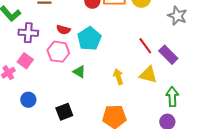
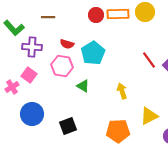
yellow triangle: (148, 75) -> (149, 116), moved, turned -42
blue circle: (28, 100) -> (32, 114), size x1.5

